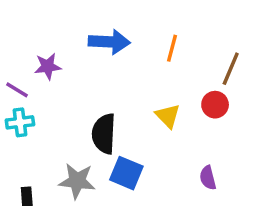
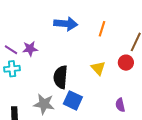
purple star: (48, 66) -> (30, 49), moved

